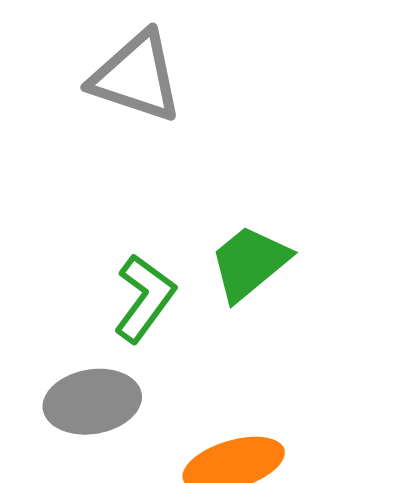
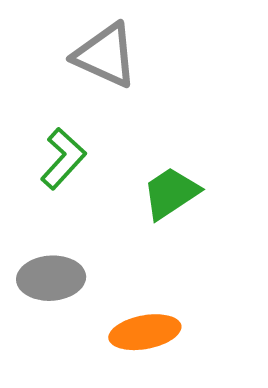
green L-shape: (144, 298) -> (63, 159), moved

